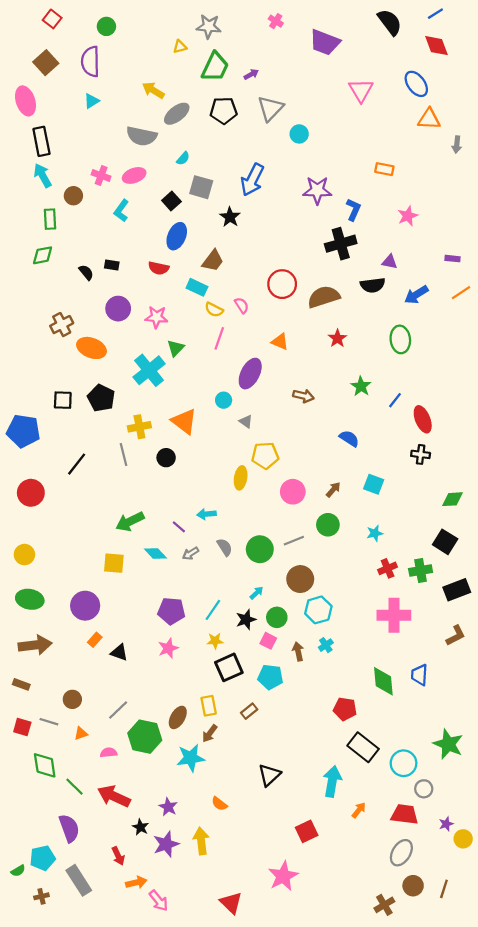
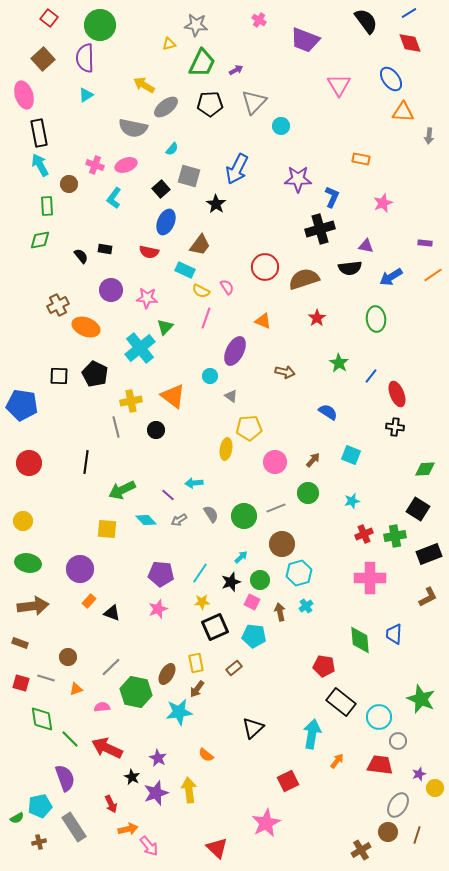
green circle: (106, 26) -> (100, 25), size x1.8
black line: (77, 464) -> (86, 462), moved, turned -30
gray ellipse: (401, 853) -> (398, 805), moved

